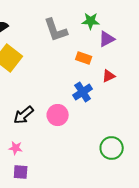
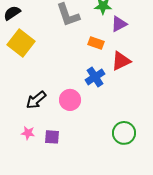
red triangle: (109, 76) -> (121, 61), size x1.5
purple square: (21, 172) -> (52, 137), moved

